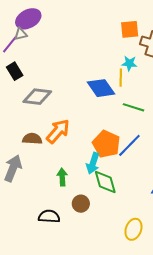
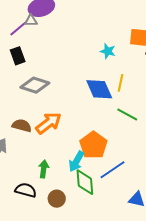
cyan star: (129, 63) -> (108, 51), moved
blue line: (129, 145) -> (112, 170), moved
black semicircle: (49, 216) -> (26, 190), moved

